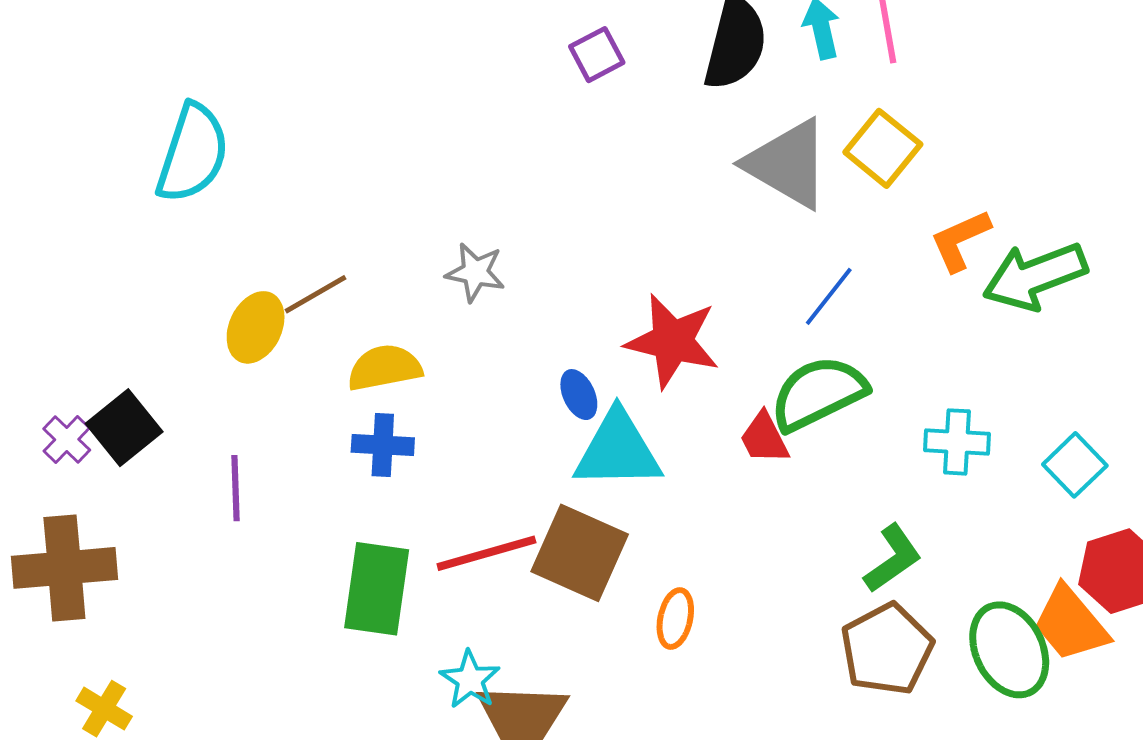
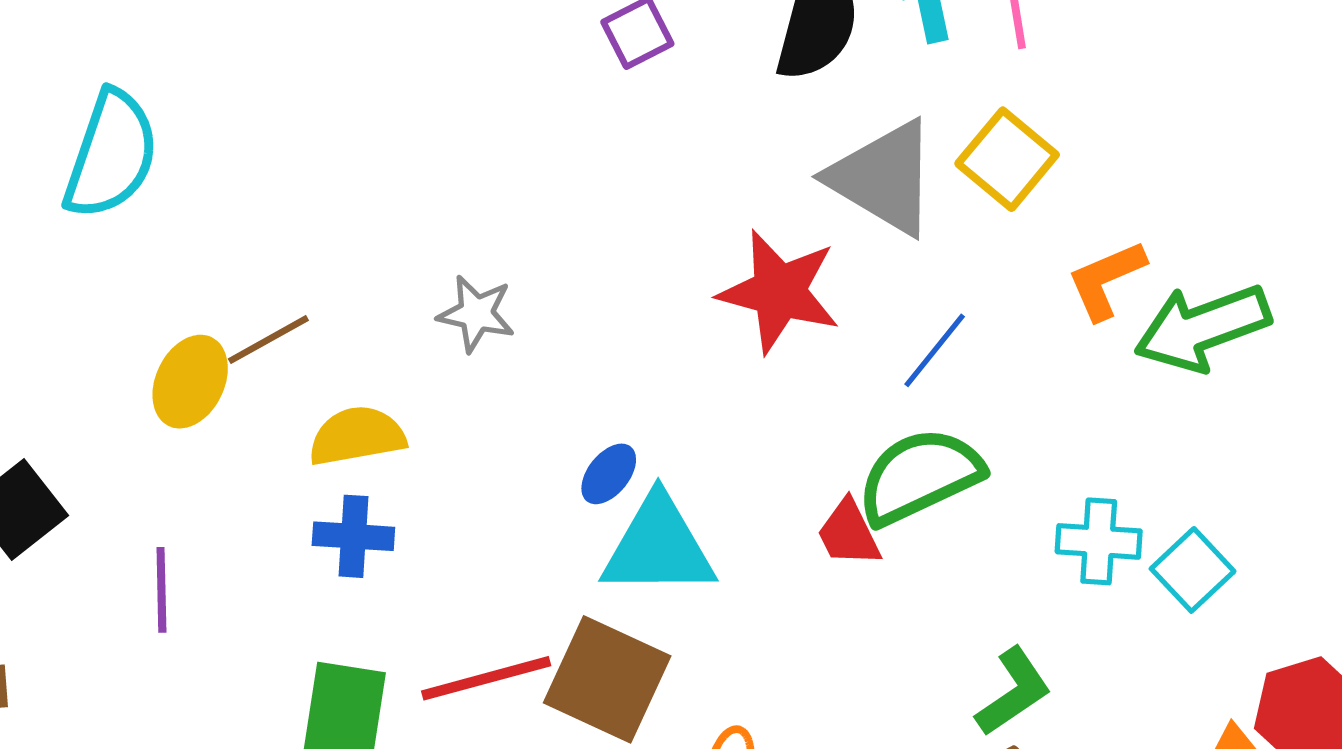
red star: (672, 341) -> (779, 291), moved
blue ellipse: (579, 395) -> (609, 474), turned 63
cyan square: (1075, 465) -> (1193, 570), moved

